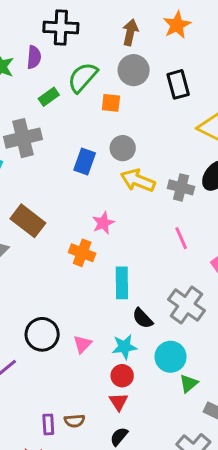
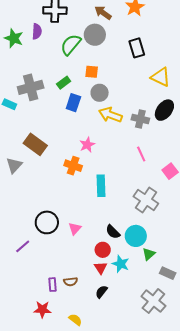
brown arrow: (130, 32) -> (103, 13), turned -66
gray circle: (134, 70) -> (95, 35), moved
green rectangle: (49, 97) -> (64, 83), moved
orange square: (111, 103) -> (92, 72), moved
black semicircle: (143, 318) -> (113, 232), moved
cyan star: (124, 347) -> (121, 264), moved, turned 30

